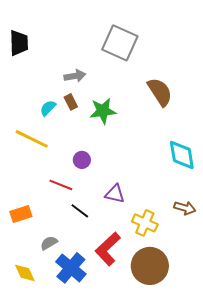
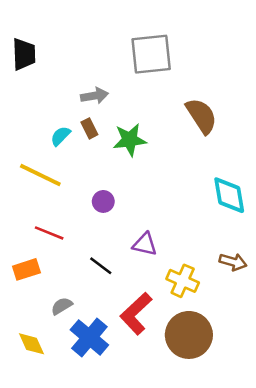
gray square: (120, 43) -> (151, 54), turned -30
red line: (61, 185) -> (49, 233), moved

